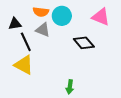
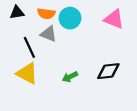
black triangle: (15, 24) -> (17, 12), moved
black diamond: (84, 43) -> (108, 71), moved, turned -55
green arrow: (70, 87) -> (70, 77), moved, turned 56

